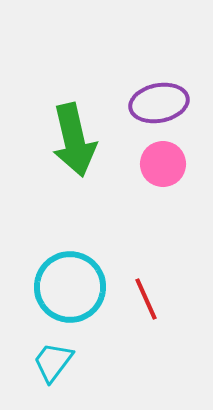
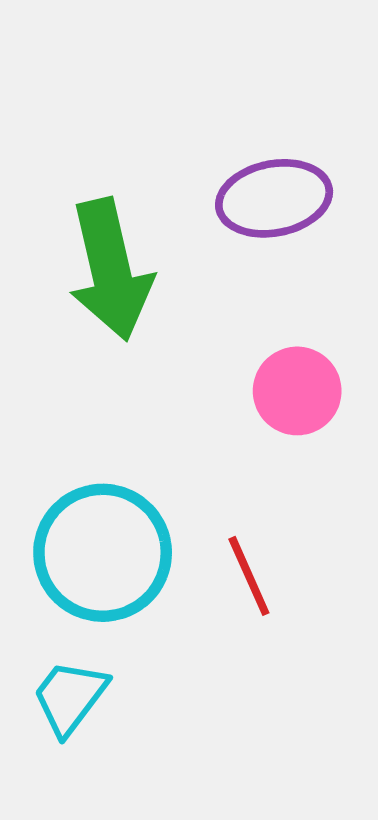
pink circle: (163, 164) -> (297, 391), moved

